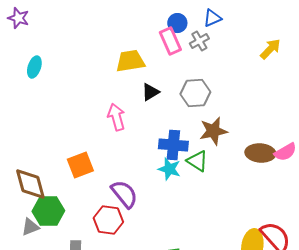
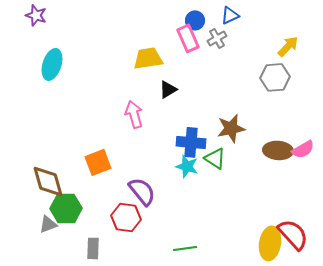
cyan ellipse: (34, 67) -> (52, 64), size x1.4
gray hexagon: (195, 93) -> (275, 77), moved

